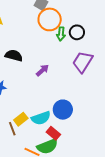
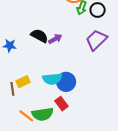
black semicircle: (14, 56) -> (39, 36), moved
cyan semicircle: (41, 118) -> (52, 79), moved
red rectangle: (53, 133) -> (61, 104), moved

